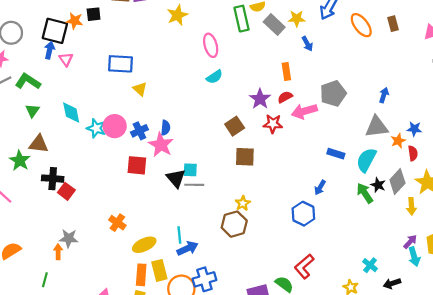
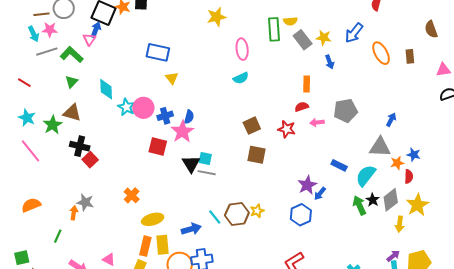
pink triangle: (66, 59) -> (89, 39), moved
purple star: (260, 99) -> (307, 185), moved
pink arrow: (304, 111) -> (317, 122), size x0.6
yellow star: (243, 203) -> (257, 211), moved
cyan line: (179, 235) -> (215, 217), moved, turned -42

